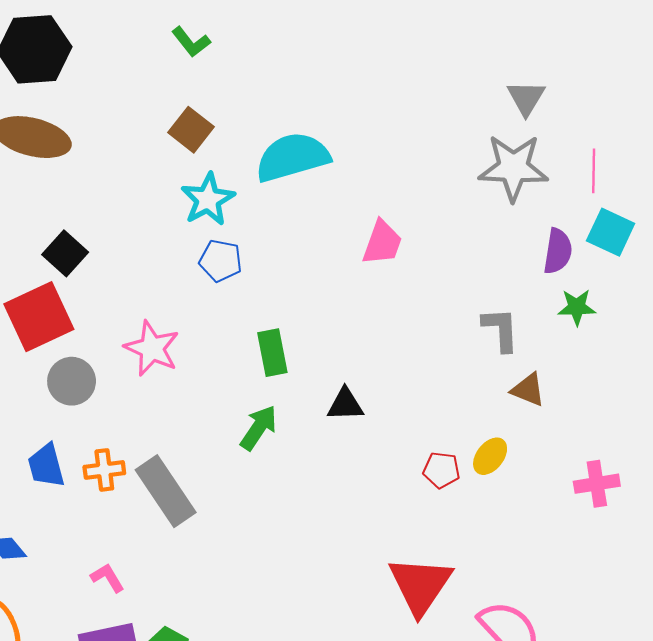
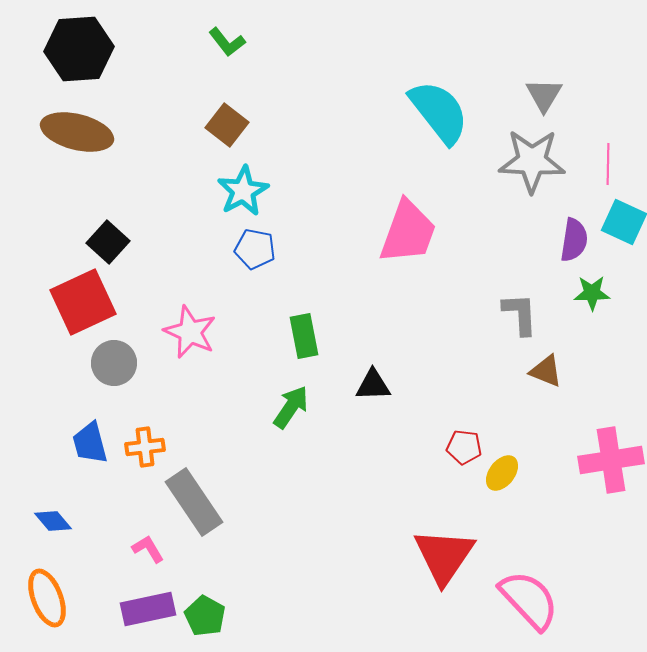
cyan semicircle: (292, 157) -> (439, 112), moved, turned 68
pink trapezoid: (382, 243) -> (408, 232), size x1.5
yellow ellipse: (490, 456) -> (502, 473), moved
pink cross: (597, 484) -> (611, 460), size x1.5
gray rectangle: (166, 491) -> (194, 502), moved

